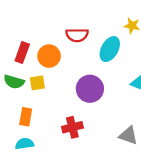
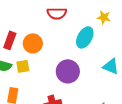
red semicircle: (77, 35) -> (57, 13), moved

